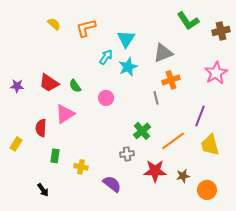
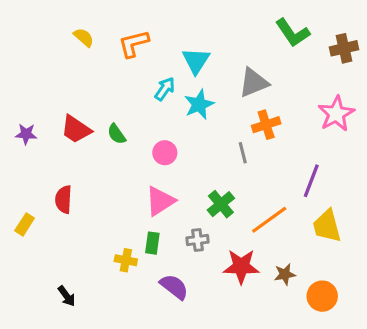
pink triangle: (65, 114) -> (160, 201), moved
green rectangle: (55, 156) -> (152, 243), moved

